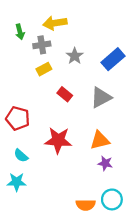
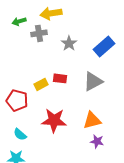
green arrow: (20, 32) -> (19, 21), turned 88
yellow rectangle: (44, 69) -> (41, 84), moved
red rectangle: (65, 94) -> (60, 78), turned -32

